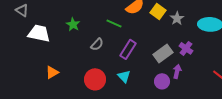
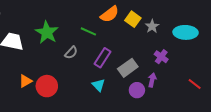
green star: (73, 24) -> (47, 32), size x1.6
gray rectangle: (163, 53) -> (128, 68), moved
red circle: (95, 79) -> (47, 86), moved

